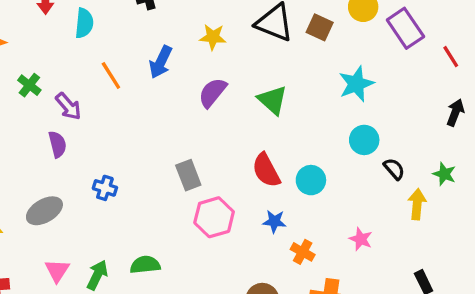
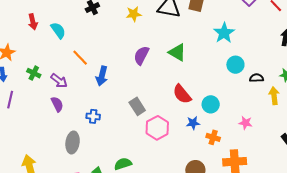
cyan semicircle: (84, 23) -> (58, 30), turned -30
yellow star: (213, 37) -> (134, 14), moved
blue arrow: (161, 62) -> (102, 76), moved
black semicircle: (394, 169) -> (256, 78), turned -40
cyan circle: (311, 180) -> (211, 104), moved
blue cross: (105, 188) -> (93, 116), moved
gray ellipse: (44, 211) -> (73, 142), moved, turned -40

